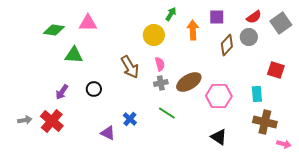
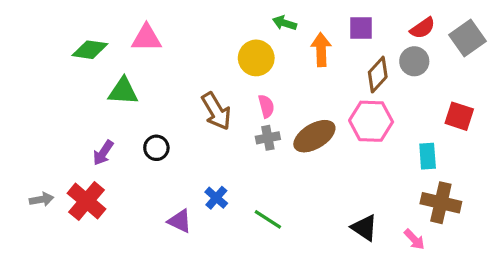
green arrow: (171, 14) -> (285, 23), turned -104
pink hexagon: (219, 96) -> (371, 121), moved
green line: (167, 113) -> (268, 219), moved
pink arrow: (284, 144) -> (414, 239), moved, turned 32

